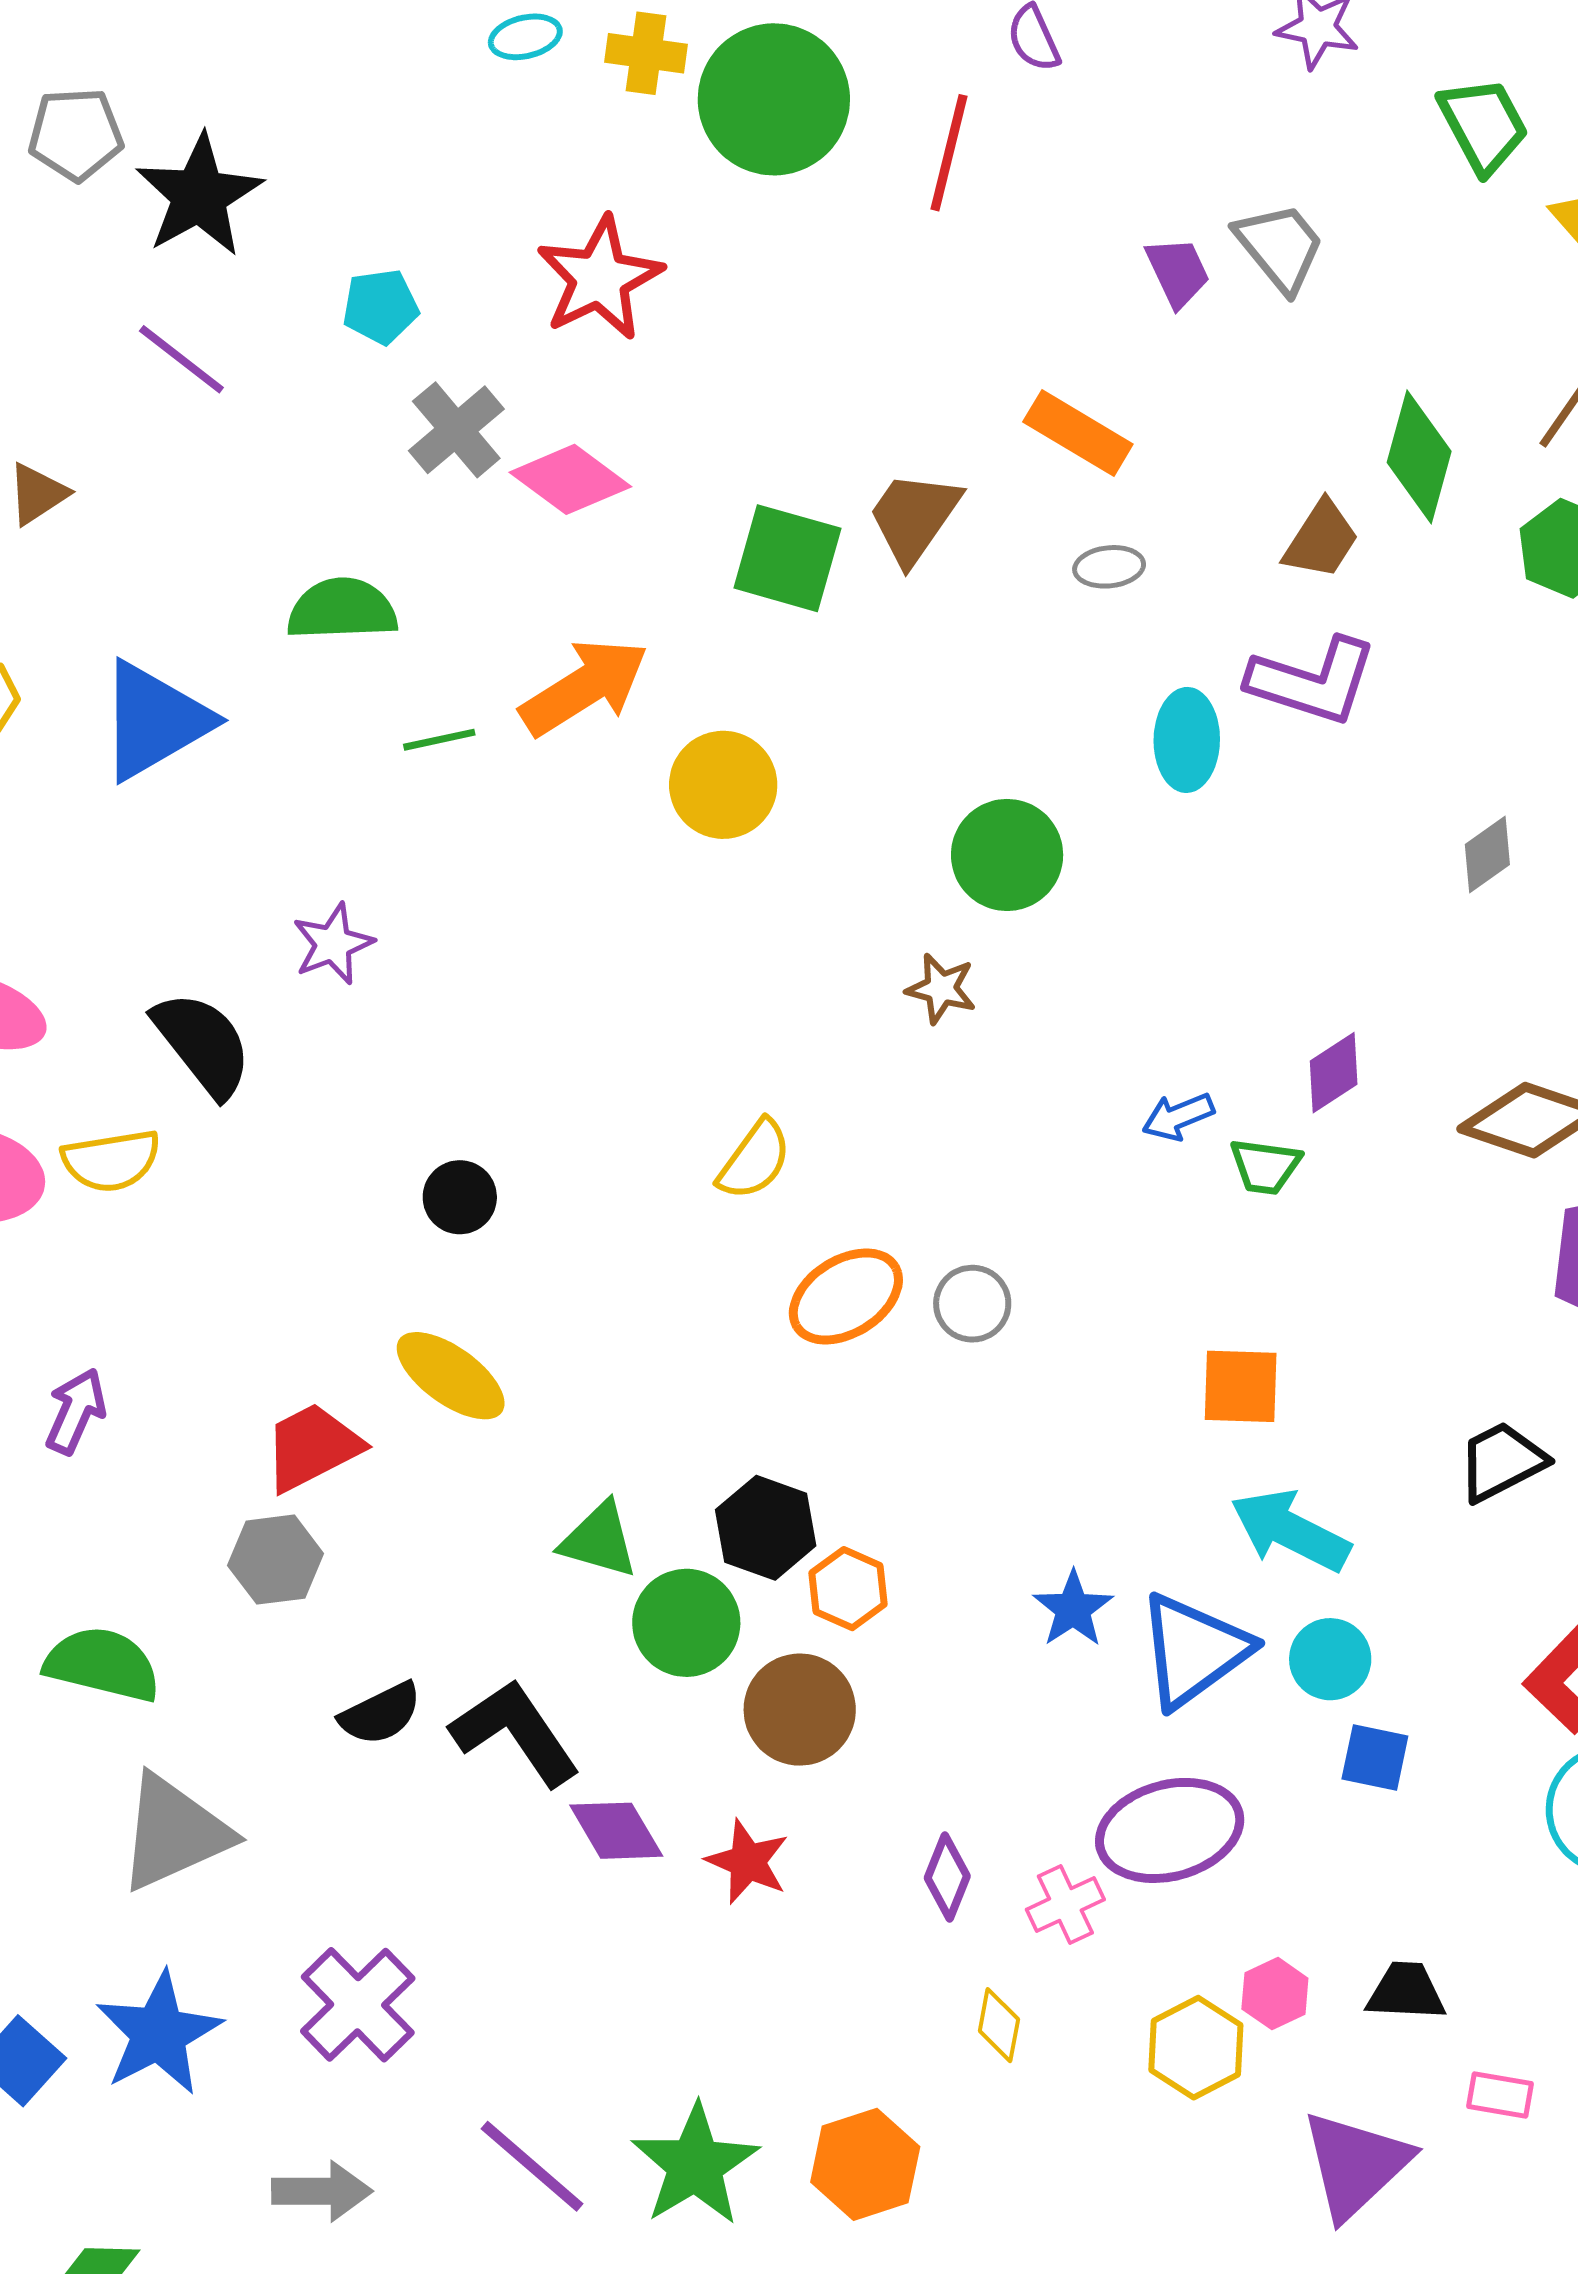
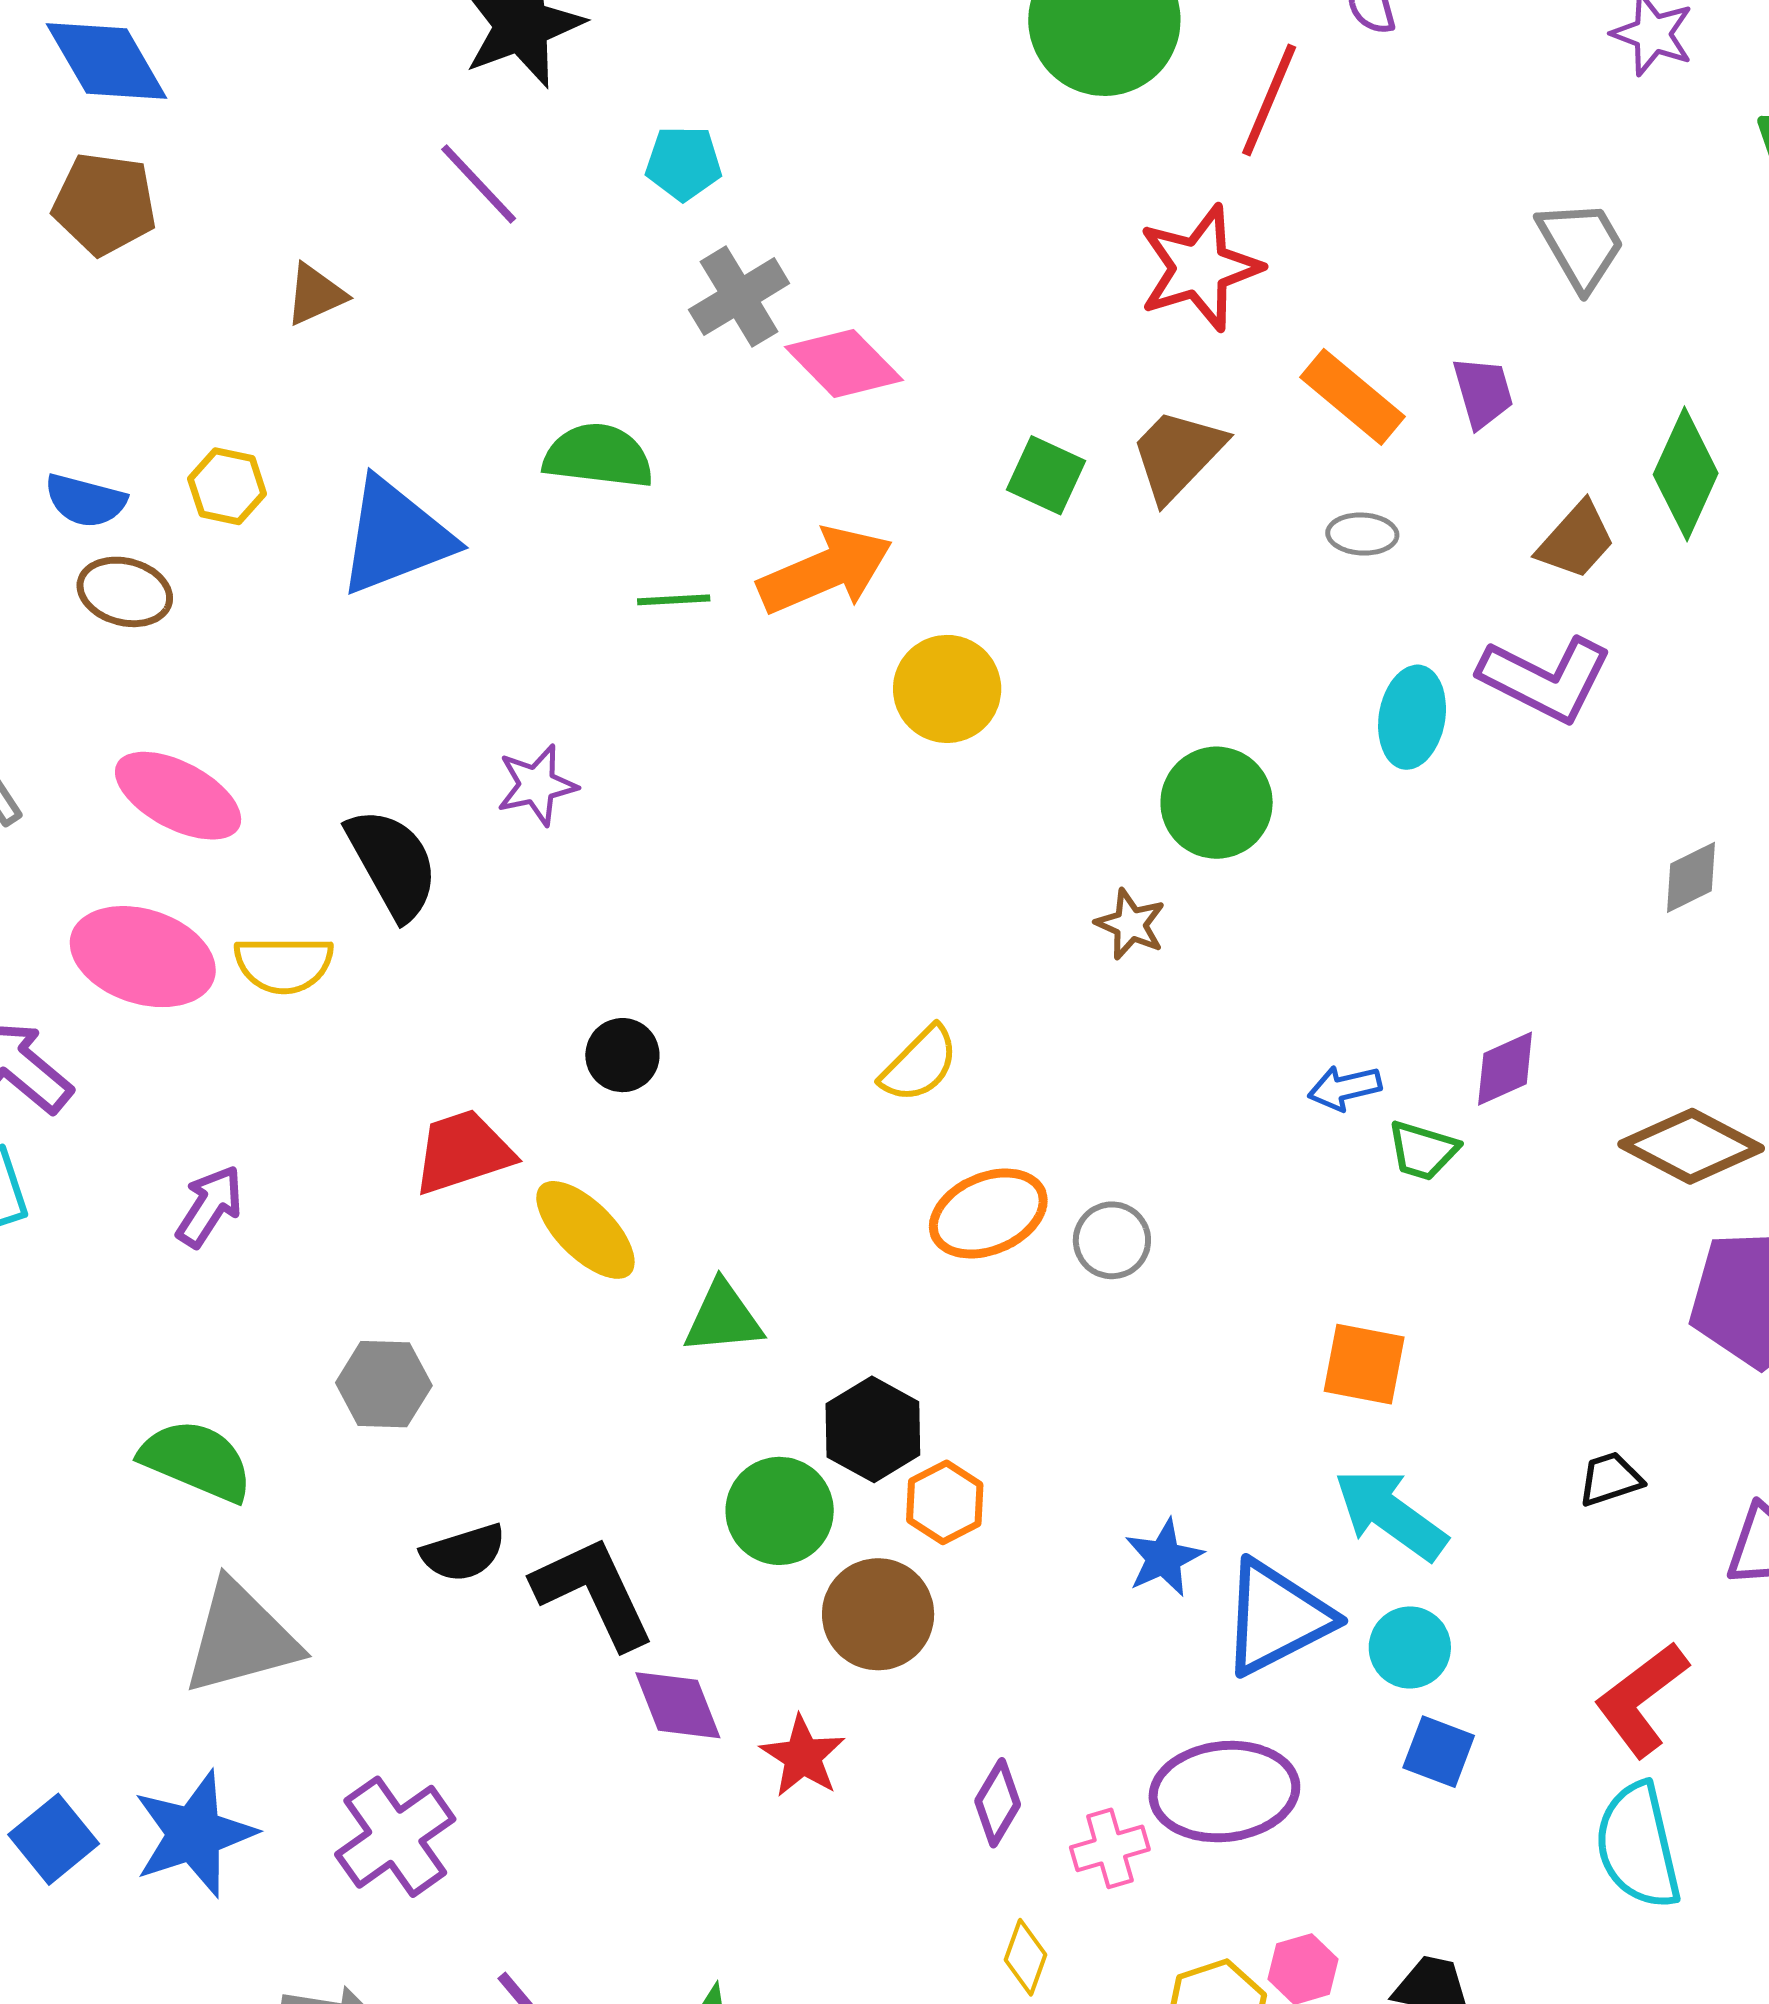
purple trapezoid: (1178, 272) -> (1483, 392), moved
red star: (600, 278) -> (1200, 268), moved
green square: (787, 558) -> (1046, 475), size x0.7
red trapezoid: (312, 1447) -> (463, 1152), moved
black trapezoid: (1502, 1461) -> (1610, 1479), size x0.7
green triangle: (599, 1540) -> (723, 1318), moved, turned -30

